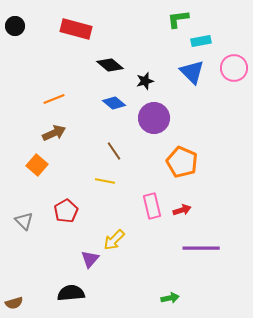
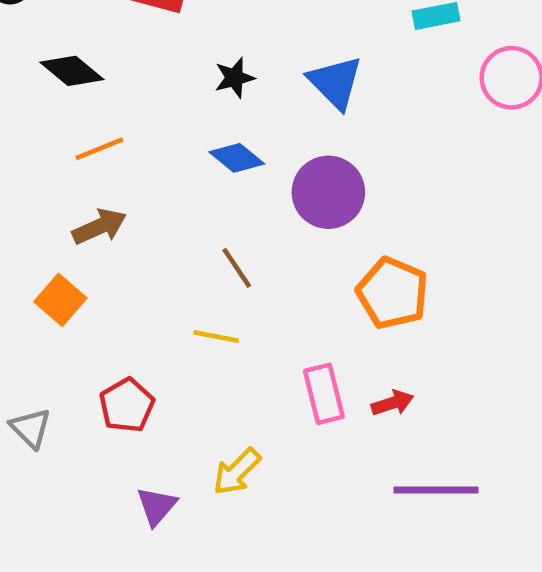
black diamond: (110, 65) -> (72, 71), moved
blue triangle: (192, 72) -> (335, 82), moved
black star: (145, 81) -> (234, 78), moved
purple triangle: (90, 259) -> (157, 506), moved

